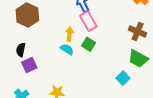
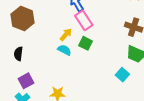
yellow arrow: (69, 34) -> (66, 35), turned 40
purple square: (29, 65) -> (26, 81), moved

